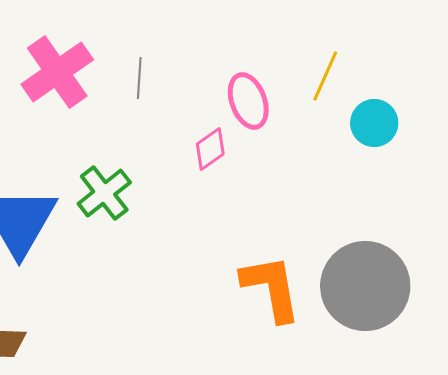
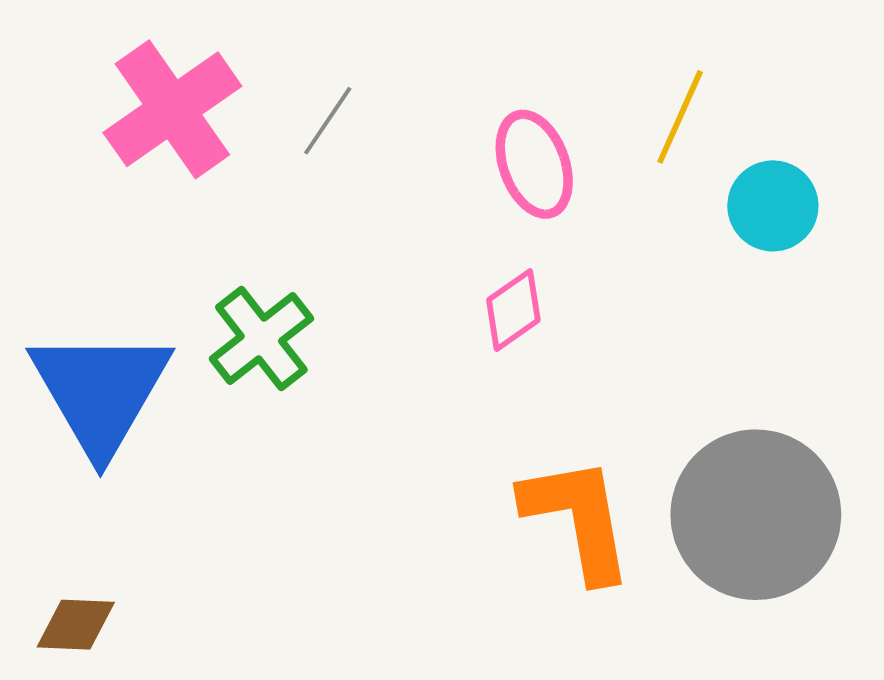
gray line: (139, 78) -> (328, 121), turned 30
pink diamond: (210, 149) -> (513, 310), moved

